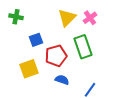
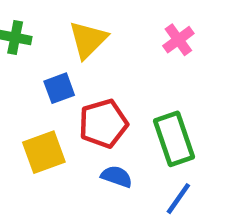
yellow triangle: (67, 18) -> (88, 40), moved
green rectangle: (83, 47) -> (174, 139), moved

